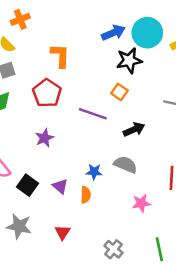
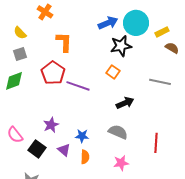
orange cross: (20, 19) -> (45, 12), moved, turned -35
purple line: (93, 114) -> (78, 86), moved
purple star: (44, 138) -> (51, 125), moved
blue star: (94, 172) -> (82, 136), moved
pink star: (141, 203) -> (121, 163), moved

